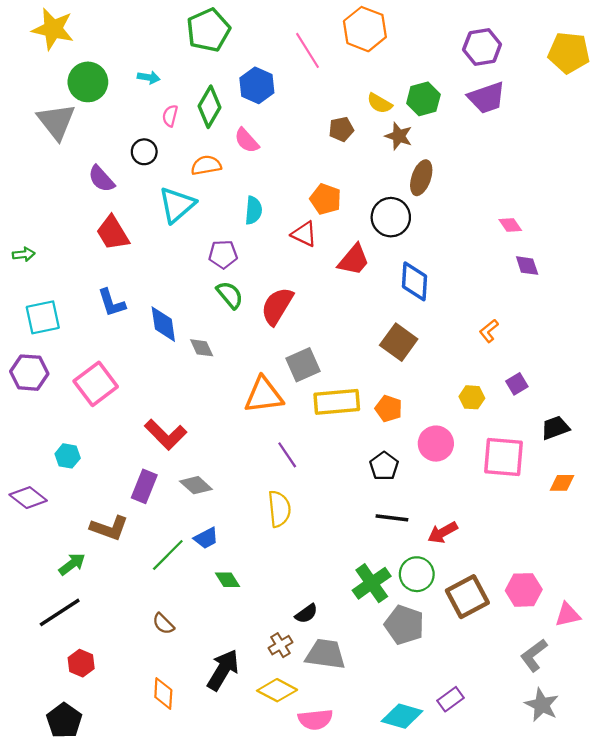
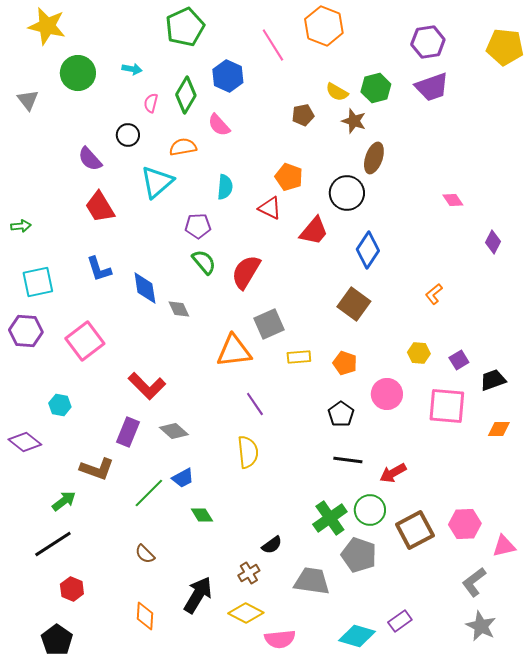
gray triangle: (56, 121) -> (28, 100), moved, size x0.6
purple diamond: (527, 266) -> (493, 242), moved, turned 45
blue diamond: (414, 281) -> (368, 250), turned 30
purple square: (517, 384) -> (459, 360), moved
yellow rectangle: (337, 402) -> (299, 357), size x0.6
gray trapezoid: (326, 654) -> (312, 581), moved

